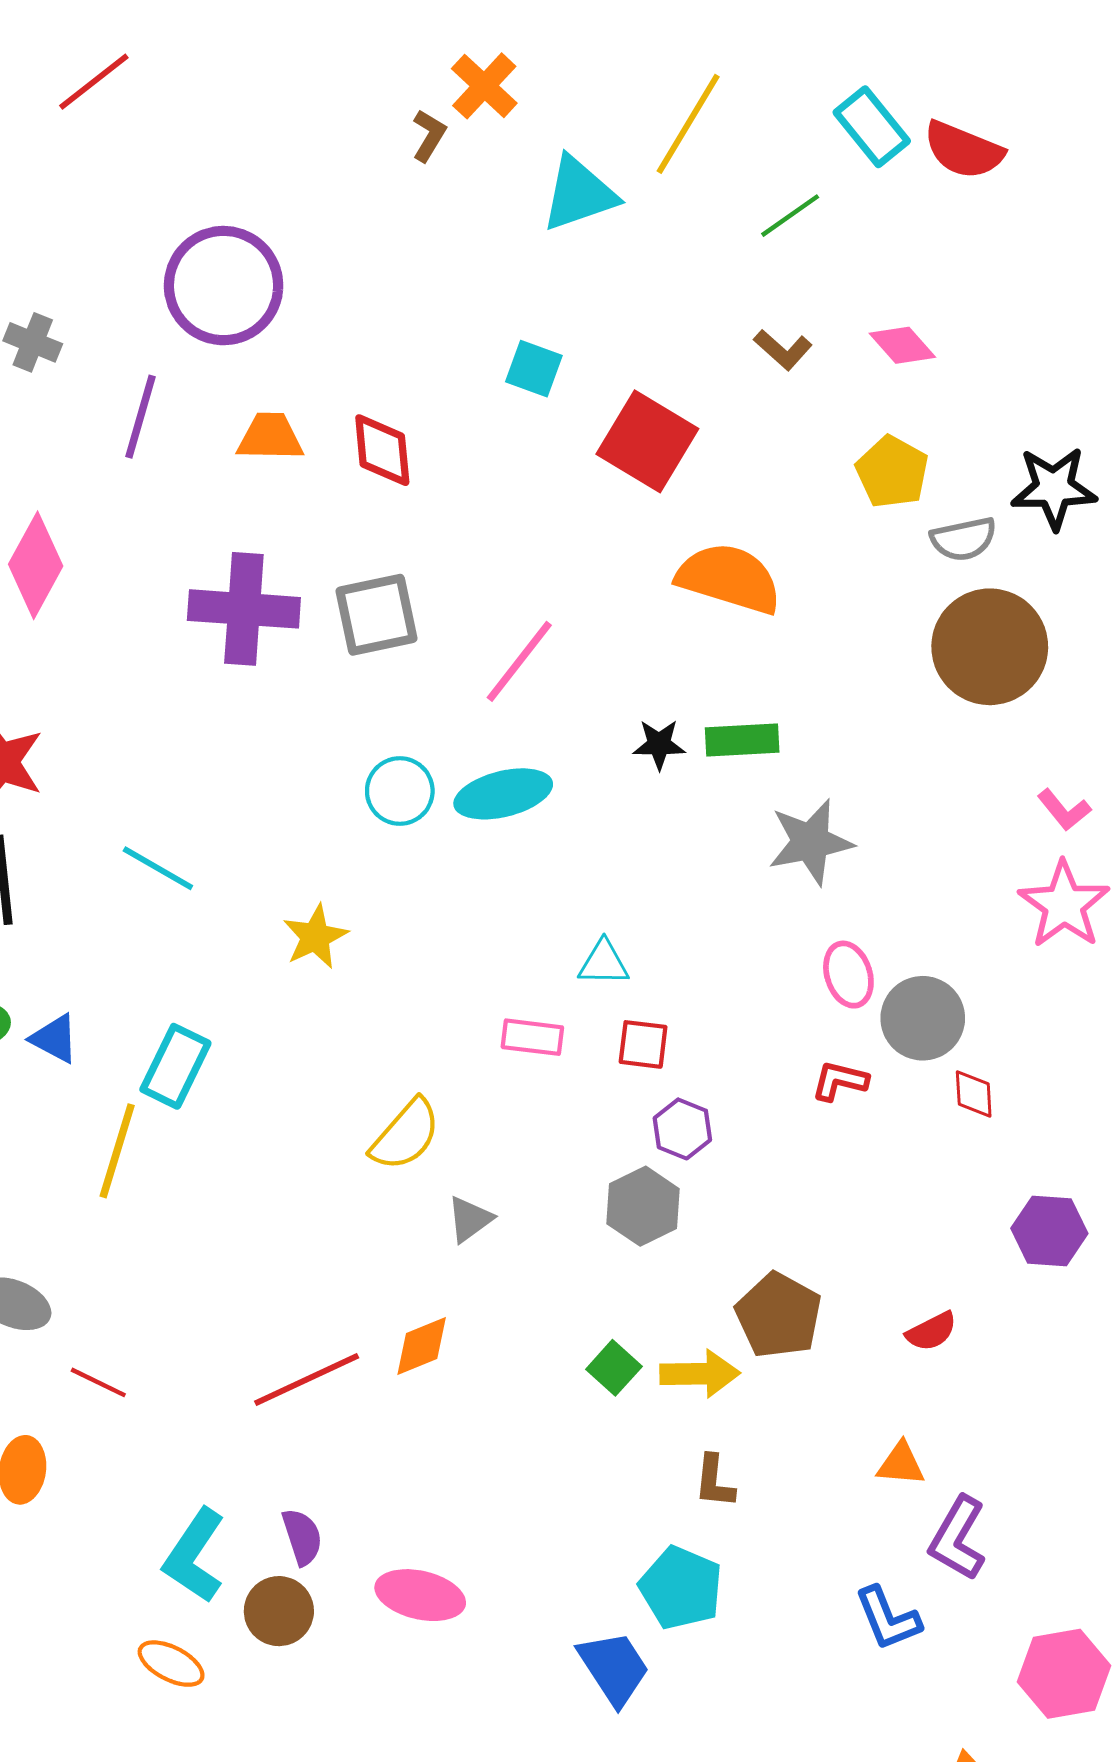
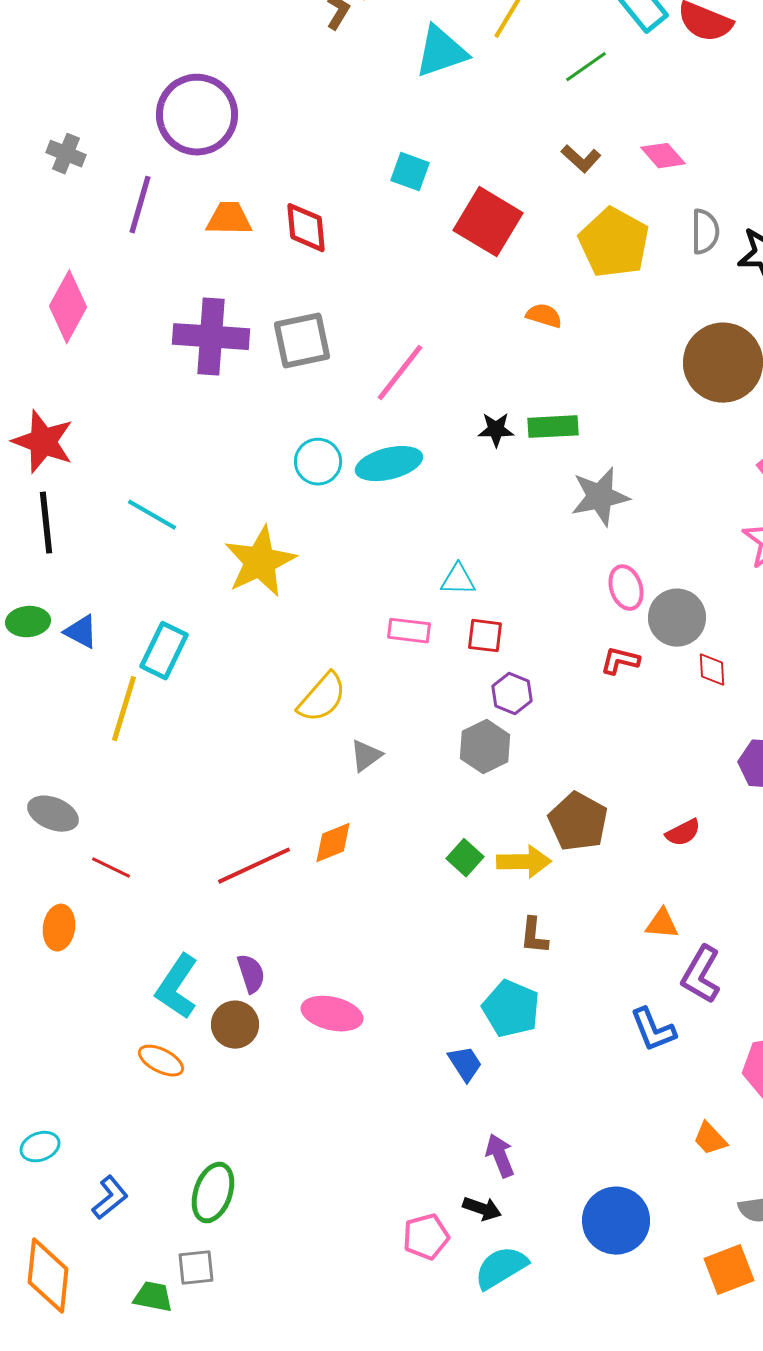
yellow pentagon: (892, 472) -> (614, 243), moved, size x1.4
gray semicircle: (964, 539) -> (705, 232), moved, turned -78
orange semicircle: (729, 578) -> (544, 316), size x0.5
yellow star: (315, 937) -> (260, 562), size x1.6
blue trapezoid: (614, 1668) -> (465, 1064), size x0.7

